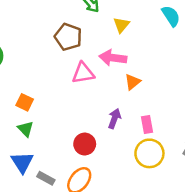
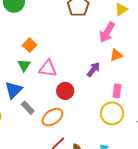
pink arrow: (113, 58) -> (107, 32), turned -85
pink triangle: (83, 73) -> (48, 69), moved
purple arrow: (114, 119) -> (93, 69), moved

